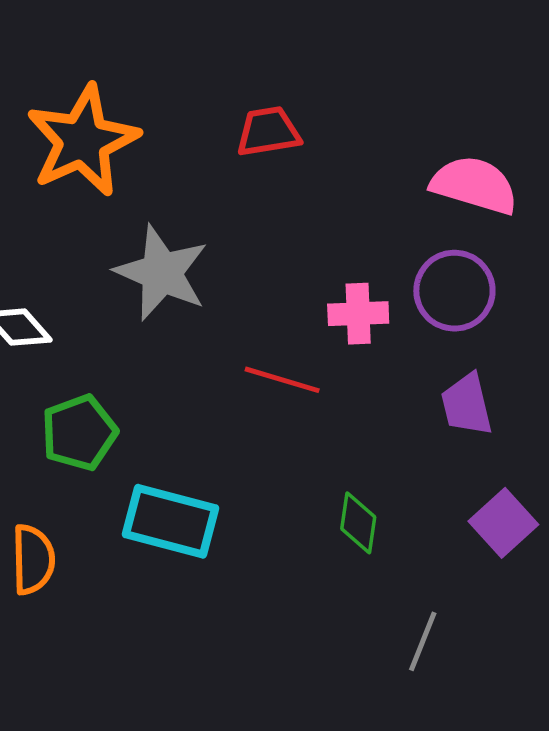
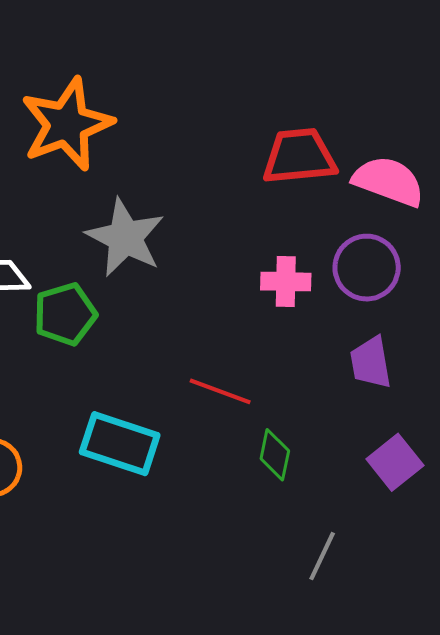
red trapezoid: (268, 132) -> (299, 156), moved, size x1.4
red line: (282, 380) -> (220, 391), moved
green pentagon: (79, 433) -> (65, 314), moved

